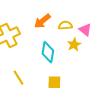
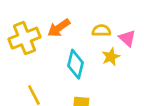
orange arrow: (42, 21) -> (59, 28), moved

